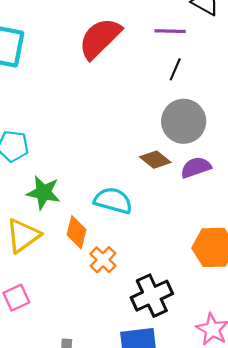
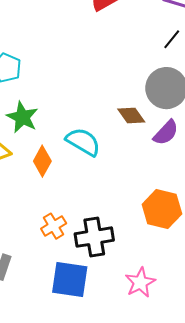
purple semicircle: (196, 167) -> (166, 133), turned 136
orange cross: (103, 260) -> (54, 226), moved

